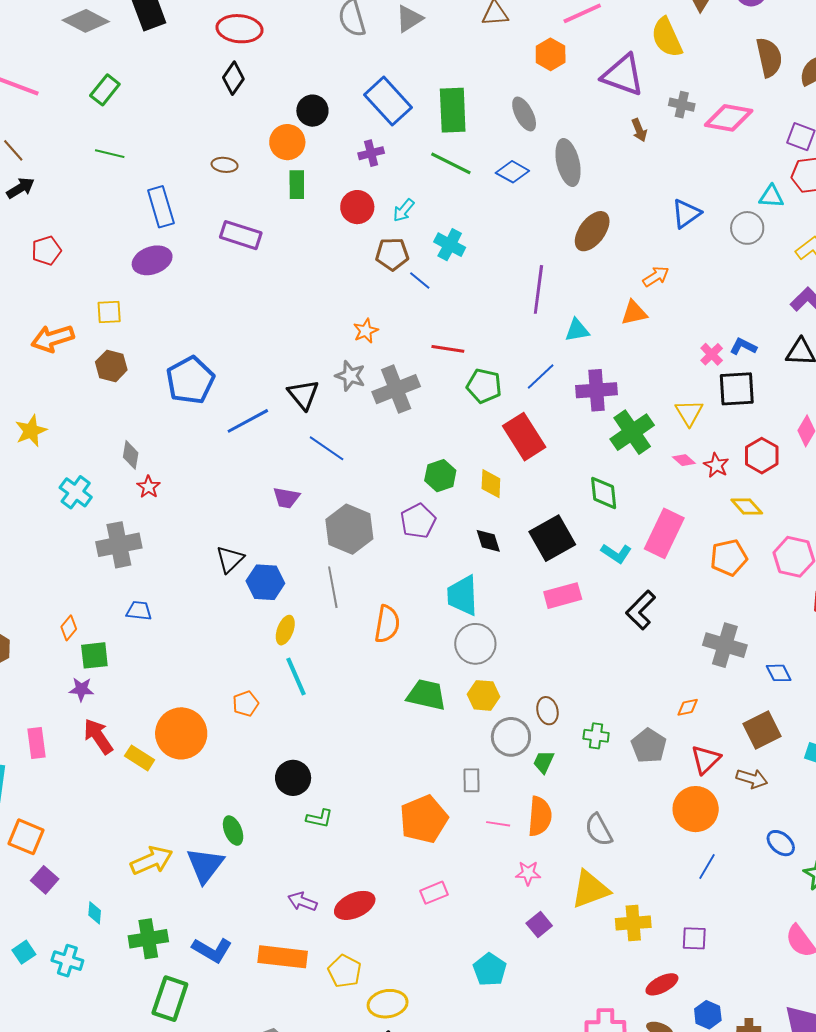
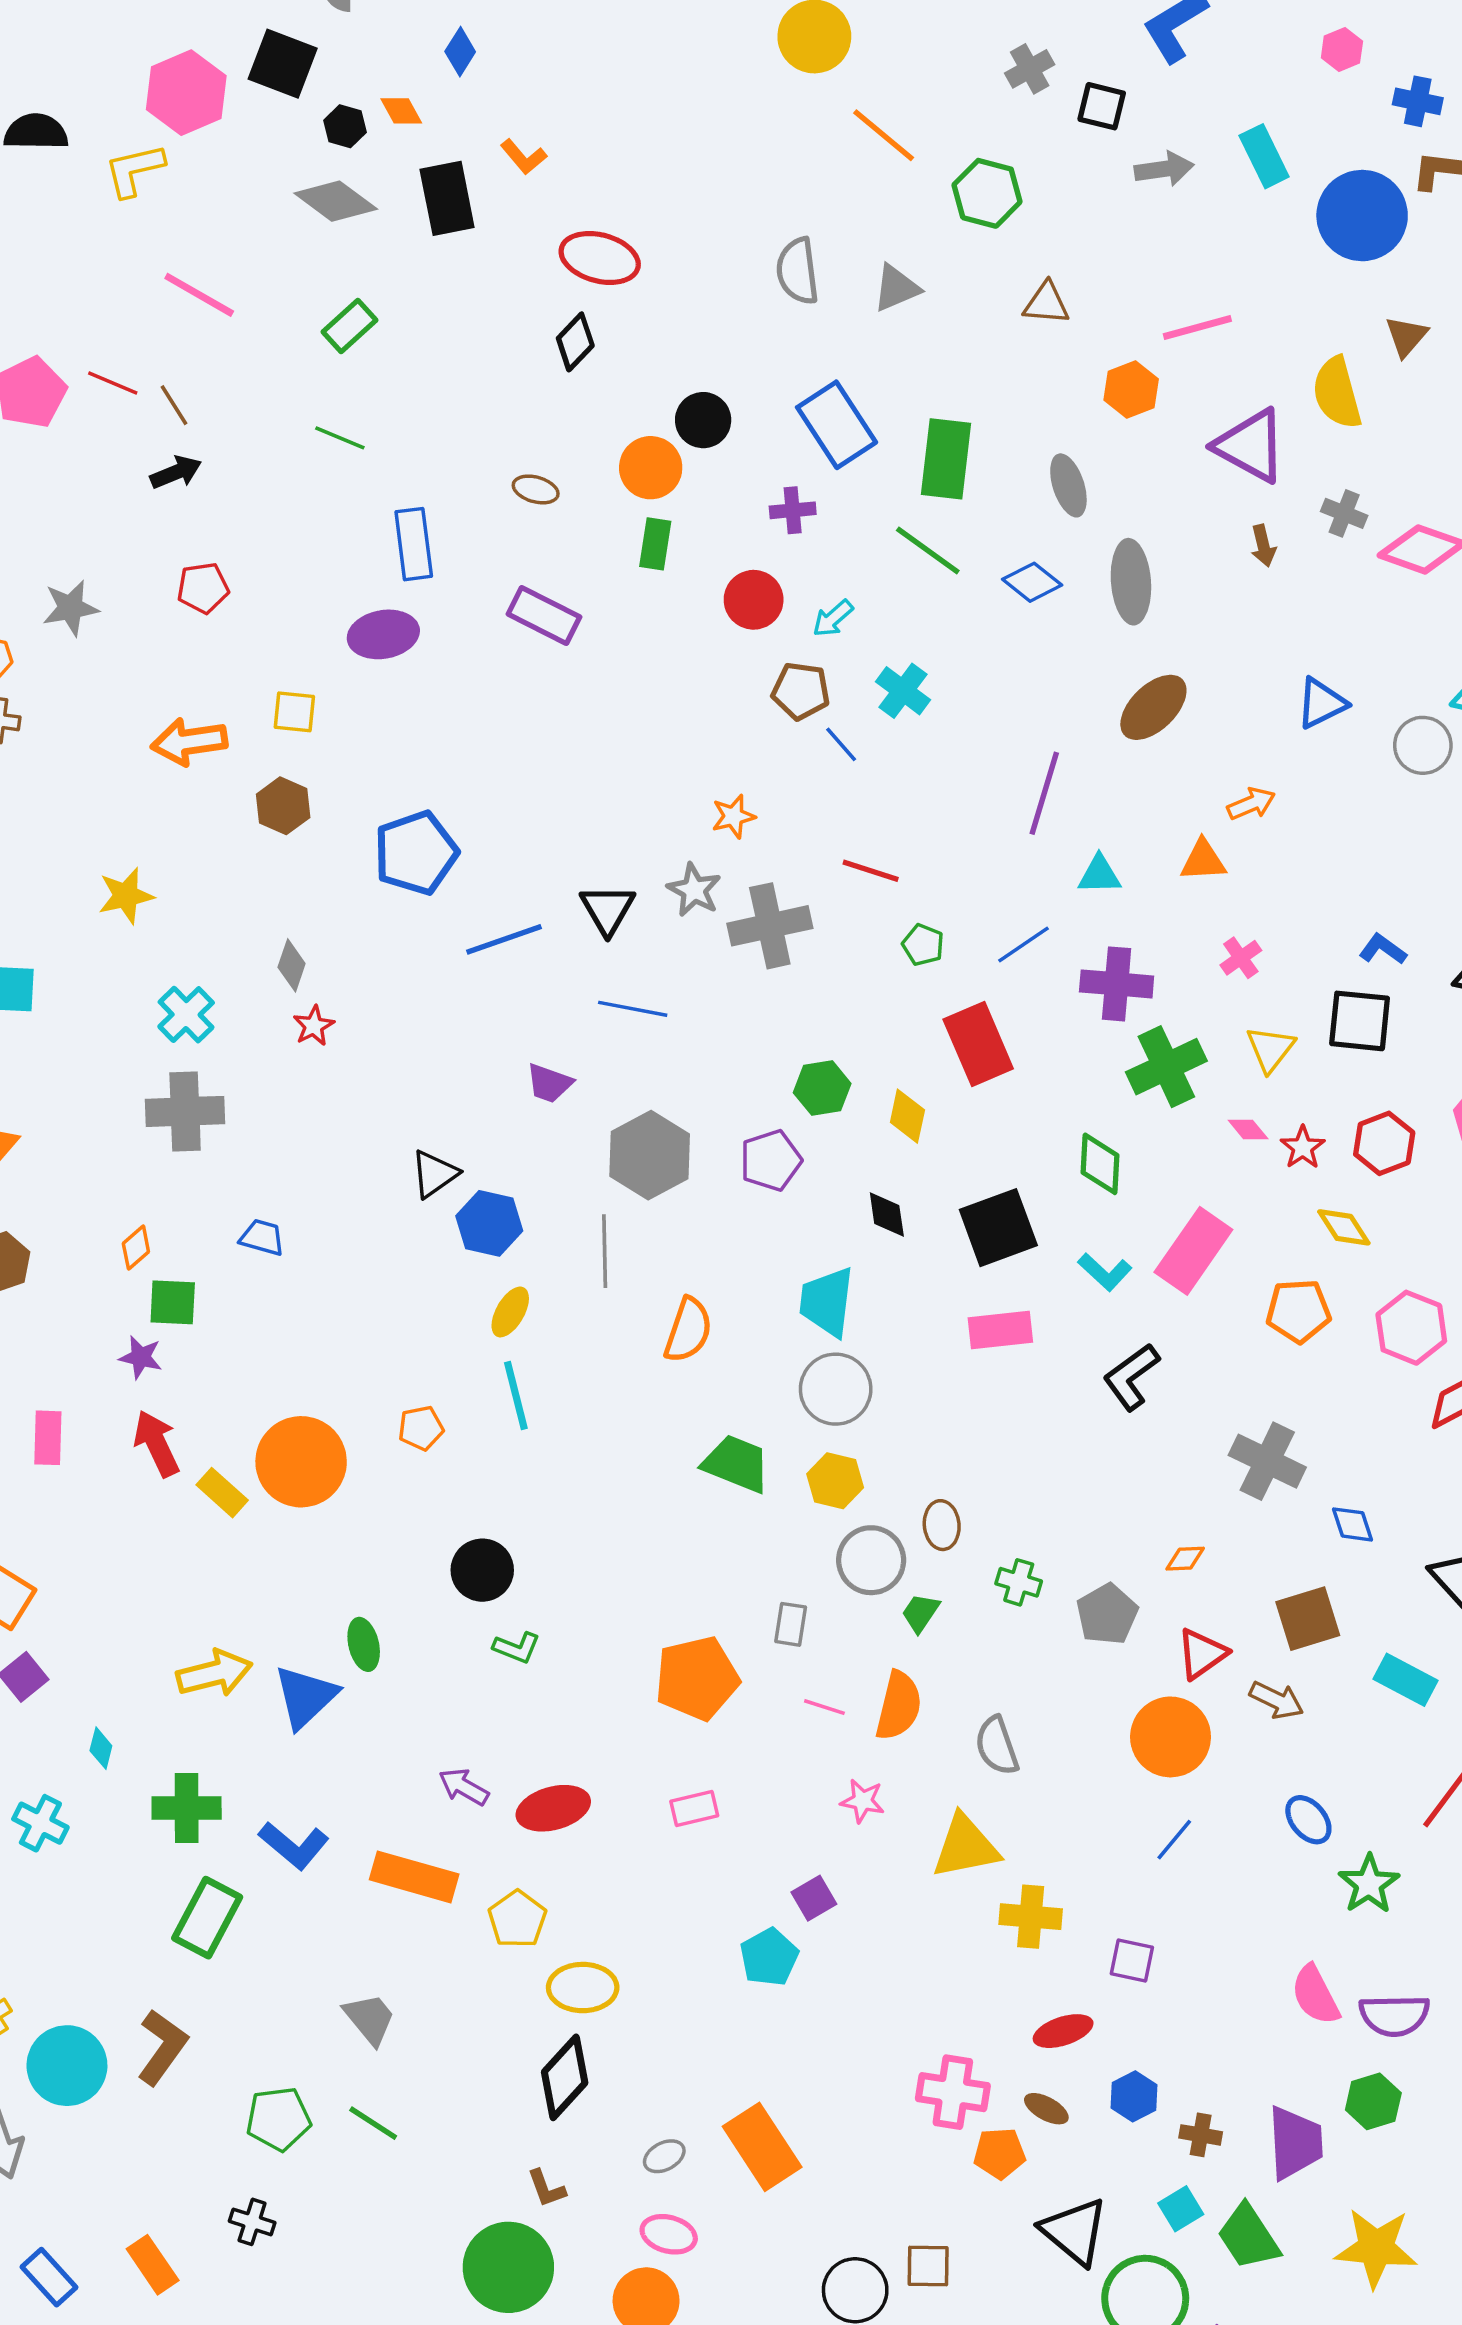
pink cross: (712, 354) -> (1241, 958), moved
green pentagon: (484, 386) -> (923, 945), size x0.7
blue line: (327, 448) -> (633, 1009), turned -33
gray cross: (119, 545) -> (185, 1111), moved
purple square: (539, 925) -> (814, 1898), moved

